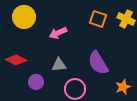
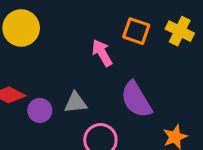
pink arrow: (58, 33) -> (102, 53), moved, turned 84
purple circle: (36, 82) -> (40, 110), moved

